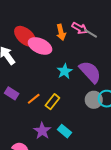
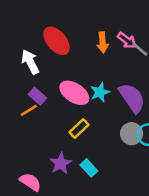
pink ellipse: (40, 46) -> (74, 93), moved
purple rectangle: (12, 93) -> (37, 96), moved
orange line: (34, 99) -> (29, 110), moved

